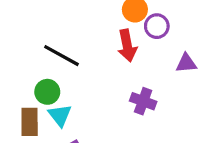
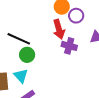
green circle: (47, 92) -> (27, 55), moved
purple cross: (143, 101) -> (69, 46), moved

